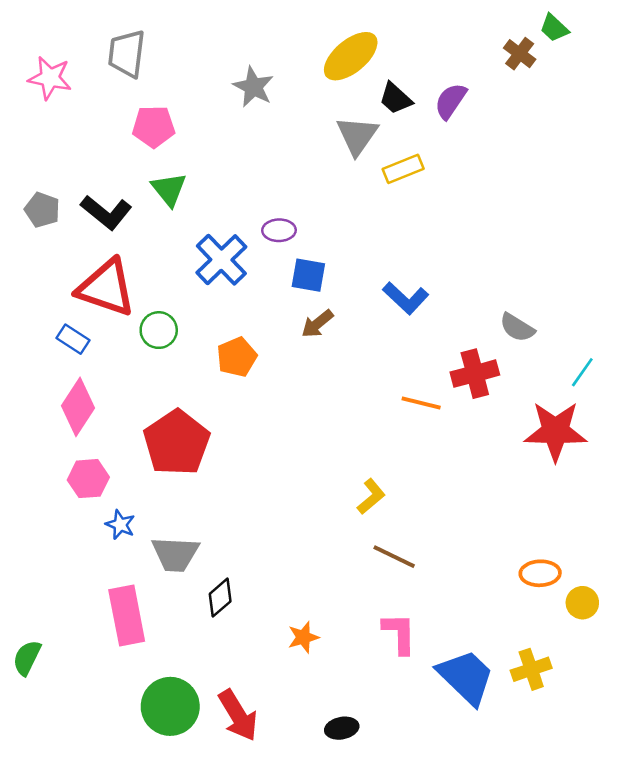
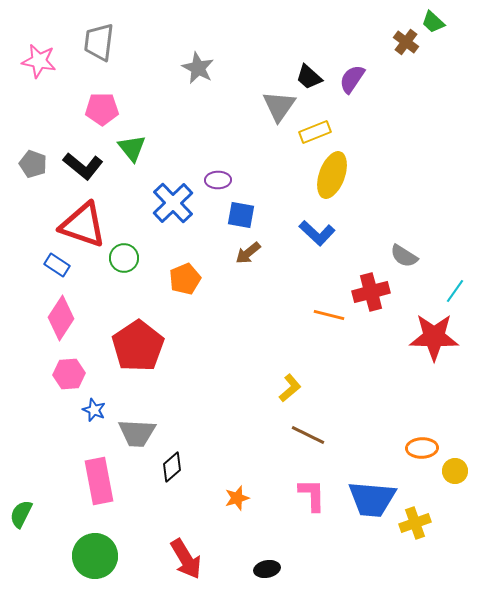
yellow ellipse: (351, 56) -> (332, 175), moved, turned -30
pink pentagon: (154, 127) -> (102, 109), moved
blue trapezoid: (466, 677) -> (372, 499), moved, turned 141
green circle: (170, 706) -> (95, 556), moved

